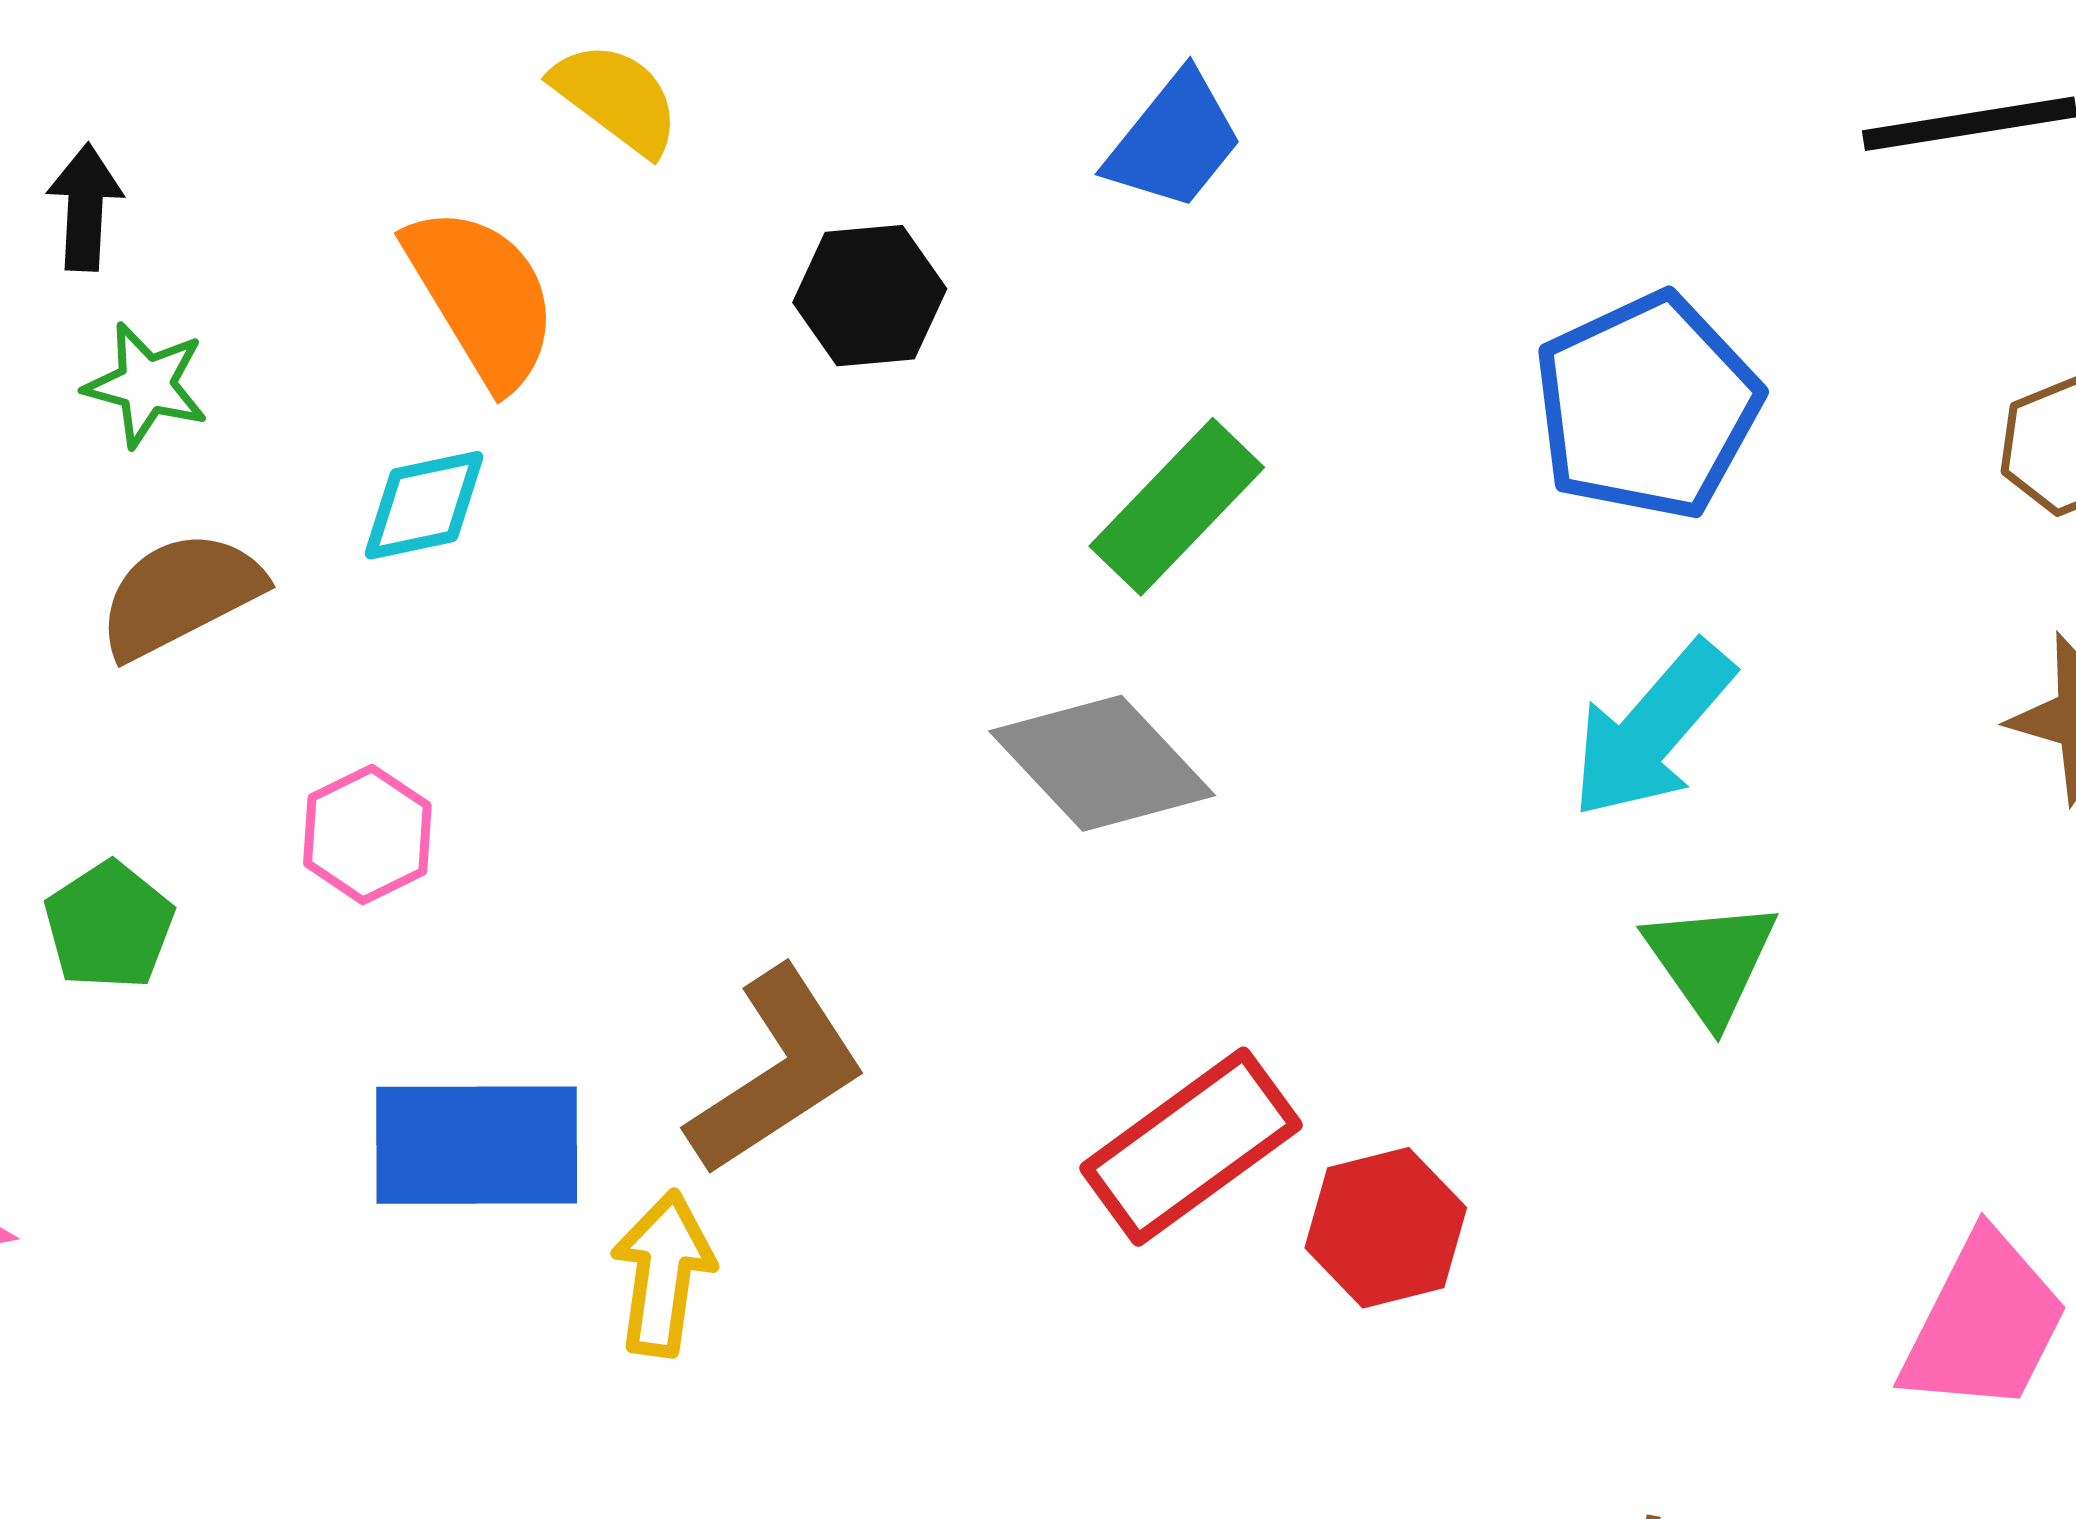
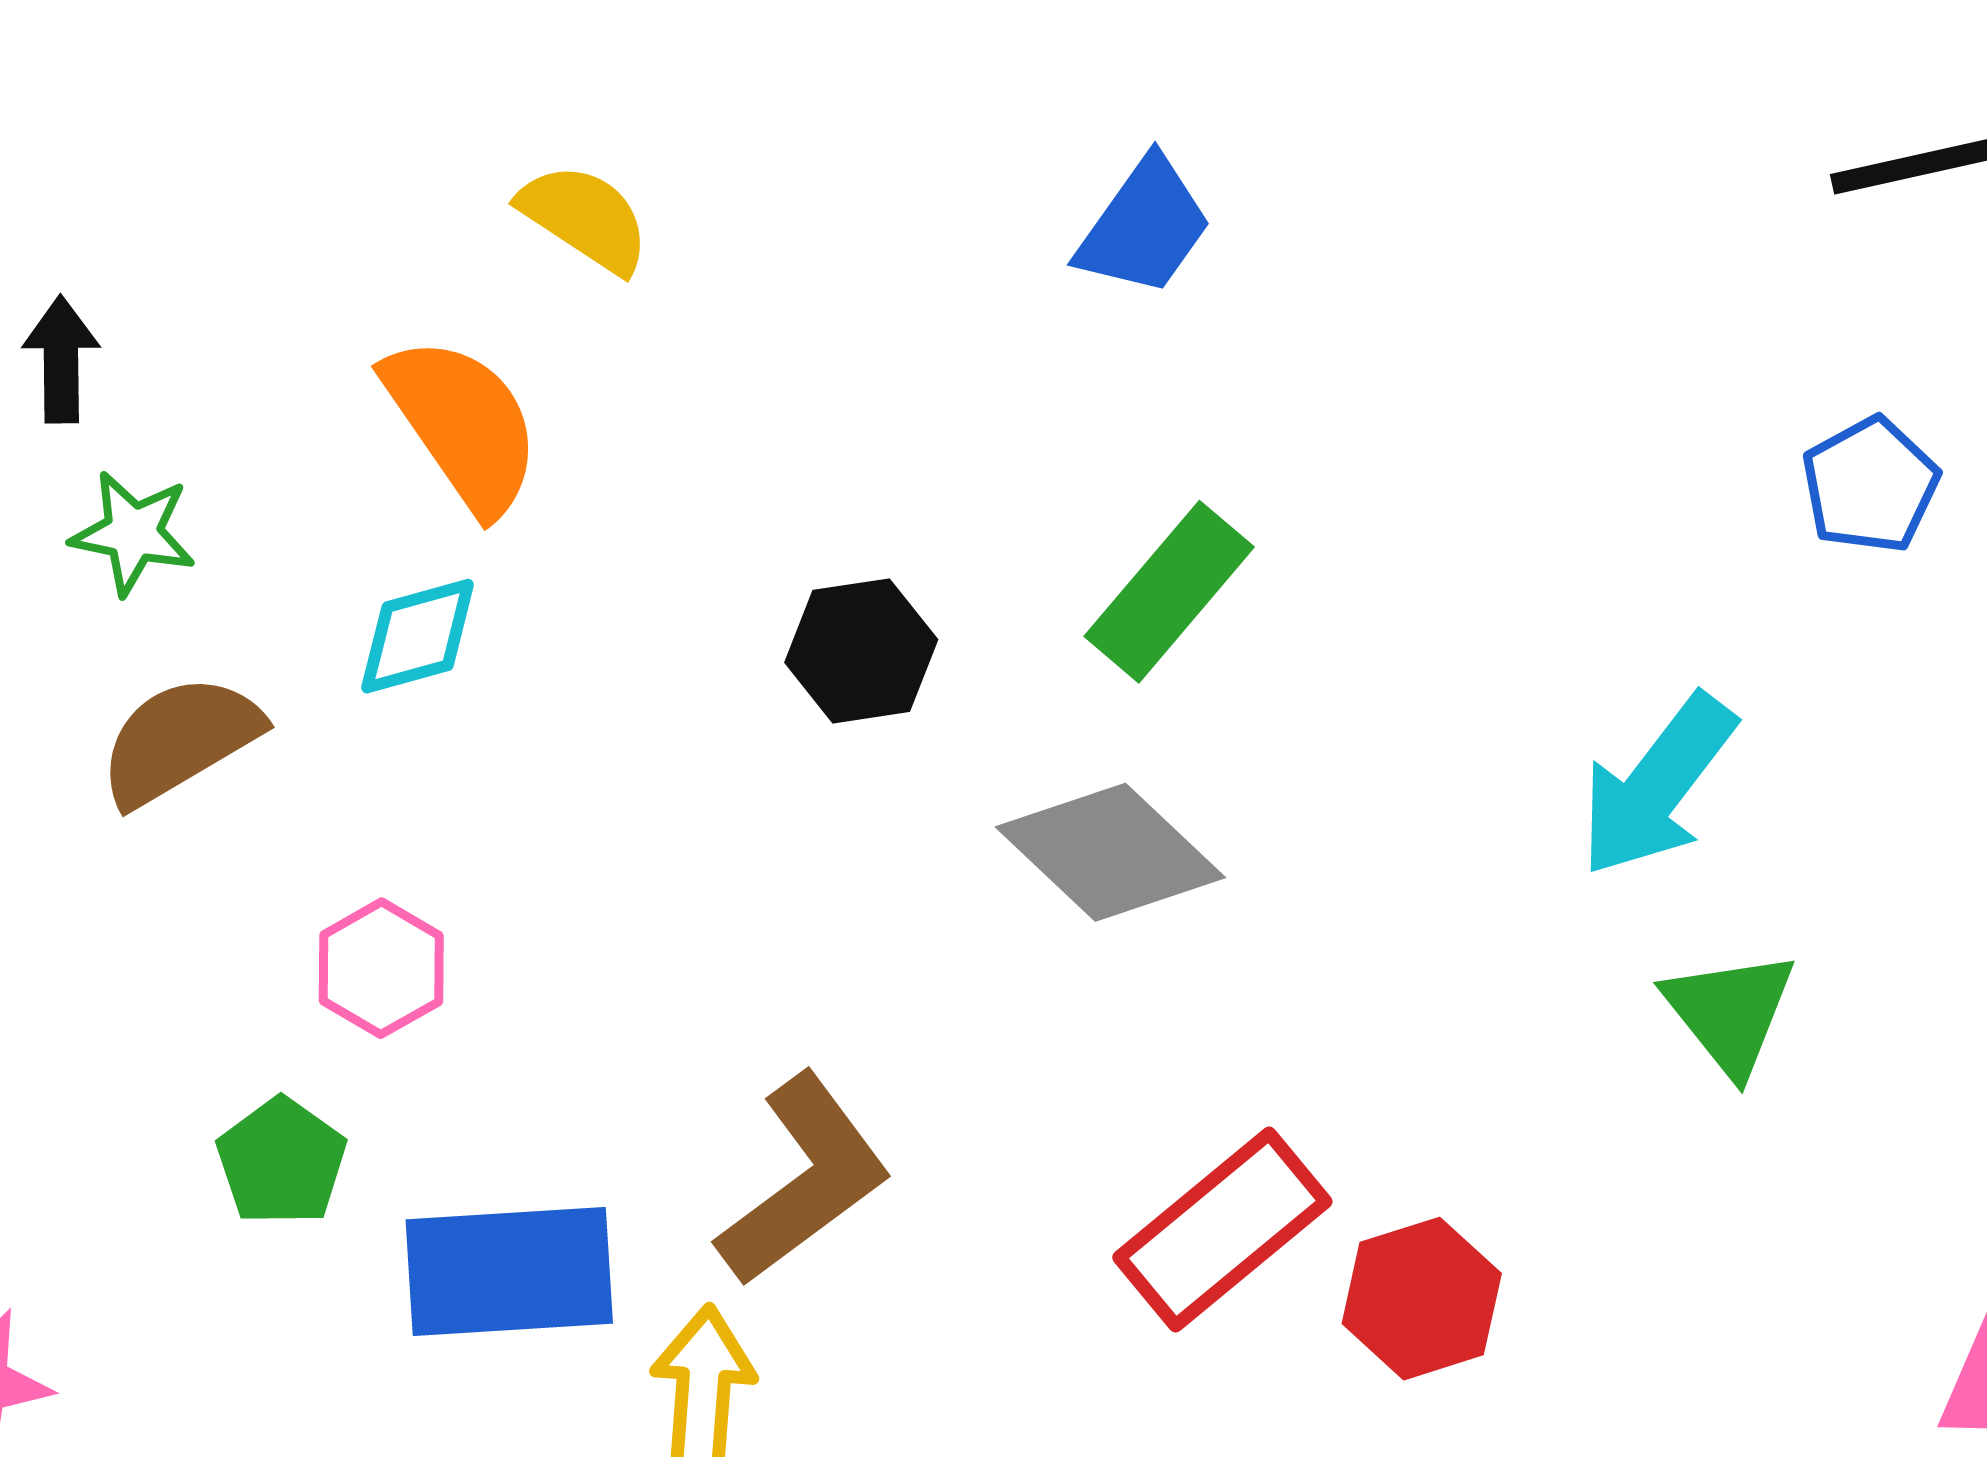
black hexagon: (870, 296) -> (861, 651), moved
blue pentagon: (1647, 406) -> (1870, 485), moved, size x0.6
green pentagon: (109, 926) -> (282, 1162), moved

